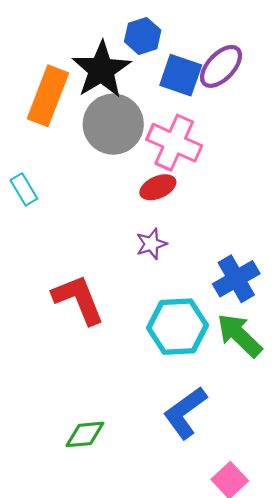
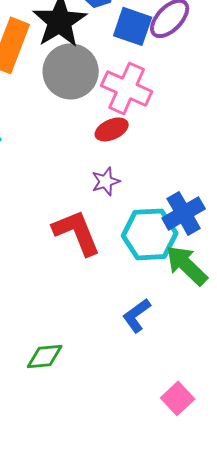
red L-shape: (78, 299) -> (77, 232), moved
cyan hexagon: (177, 327) -> (150, 234), moved
blue L-shape: (185, 413) -> (137, 315), moved, size x0.7

